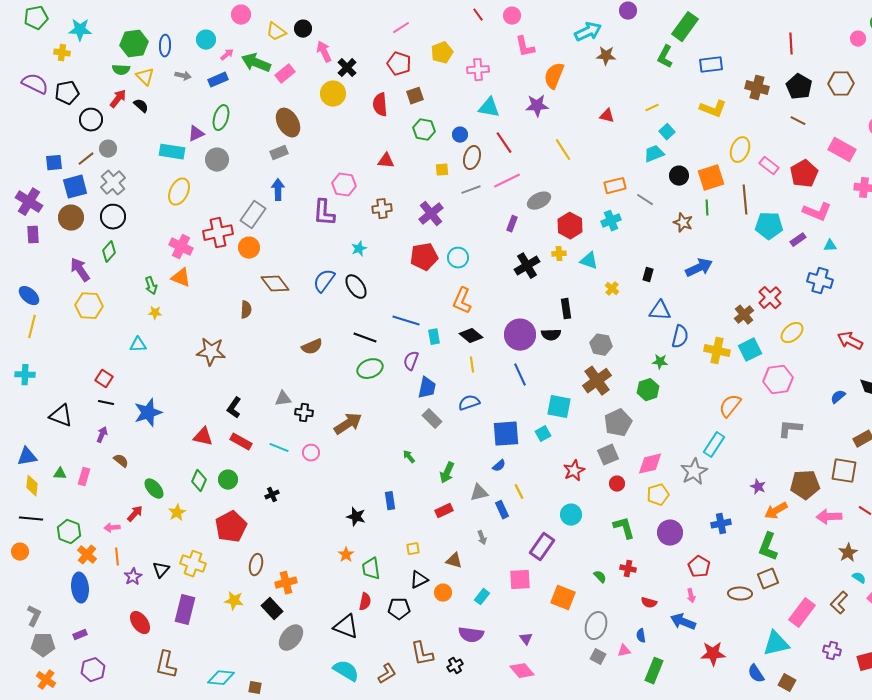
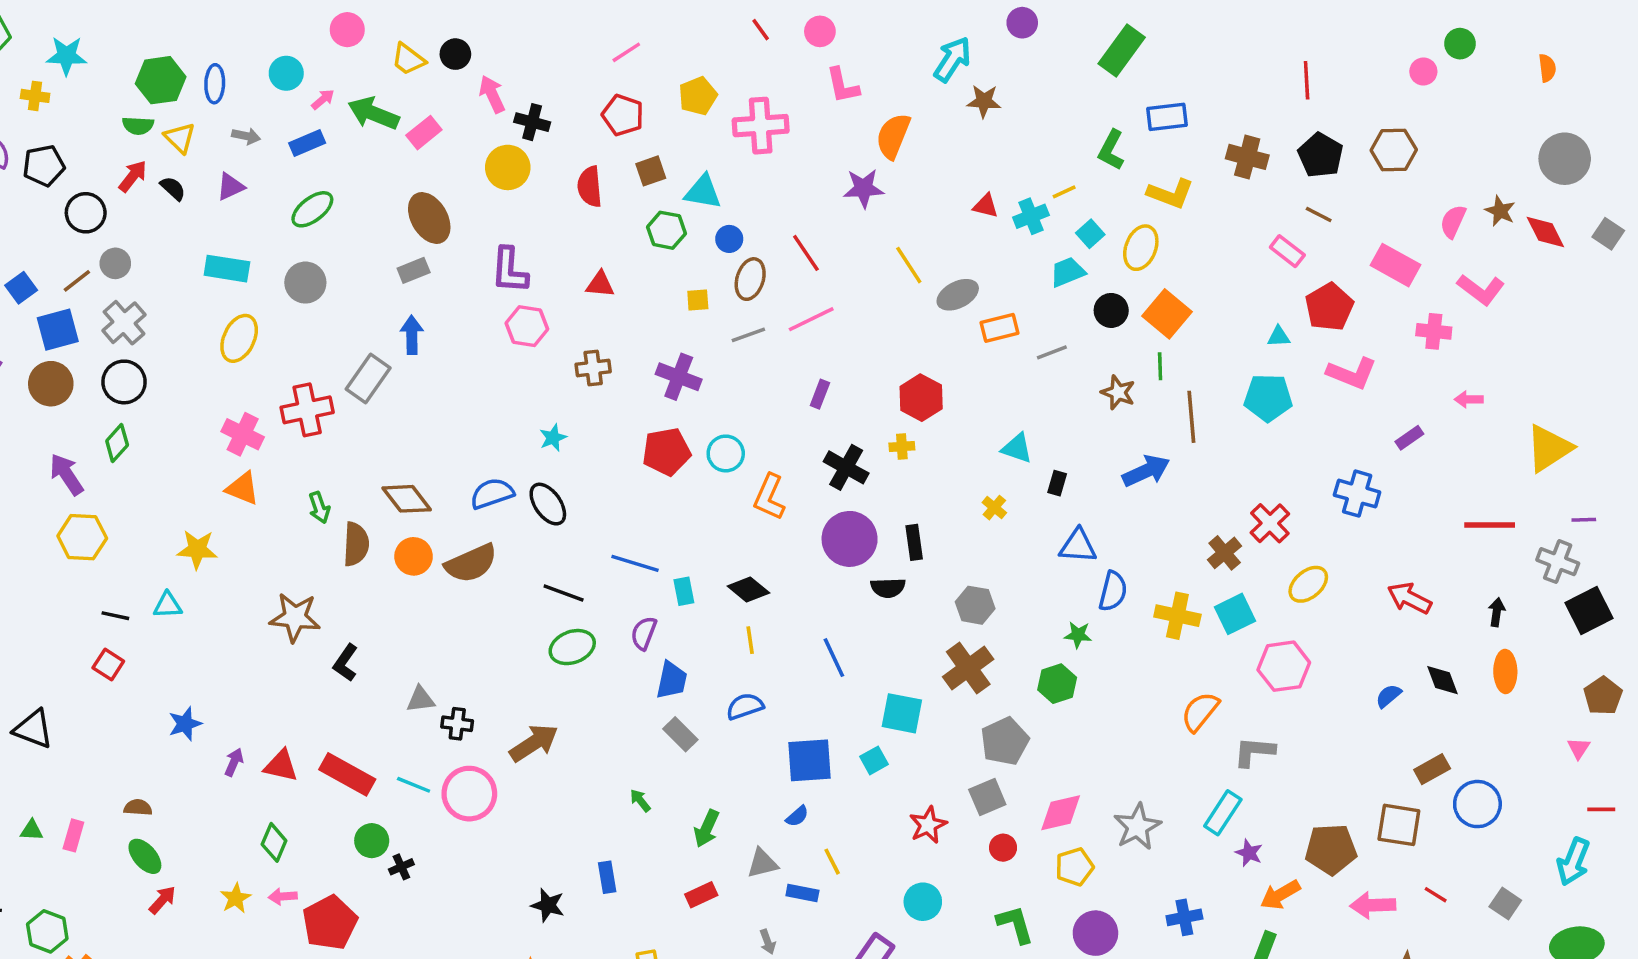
cyan arrow: (588, 32) -> (952, 59), turned -32
green L-shape: (665, 57) -> (1111, 150), moved
black cross: (347, 68) -> (532, 122), turned -30
pink cross: (478, 70) -> (761, 126), size x1.4
cyan triangle: (489, 108) -> (703, 192), moved
green ellipse: (221, 118) -> (312, 209), turned 35
purple triangle: (196, 134) -> (230, 187), moved
yellow ellipse: (740, 150) -> (1141, 248), moved
blue square: (54, 163) -> (21, 288), turned -30
pink rectangle: (769, 166) -> (1287, 251), moved
orange square: (711, 178) -> (1167, 314), turned -32
gray line: (645, 200) -> (1052, 352), turned -54
brown line: (745, 200) -> (1191, 417), moved
gray ellipse: (539, 201) -> (958, 295), moved
purple L-shape: (324, 213) -> (509, 270), moved
purple cross: (431, 214) -> (679, 377), turned -30
cyan cross: (611, 221) -> (1031, 216), moved
purple rectangle: (798, 240) -> (1409, 438), moved
cyan triangle: (830, 246) -> (1279, 337), moved
orange circle: (249, 248) -> (414, 556), moved
cyan triangle: (589, 261) -> (1017, 448), moved
black cross: (527, 266) -> (846, 467), turned -30
blue semicircle: (324, 281) -> (492, 494), turned 35
green arrow: (151, 286) -> (319, 508), moved
orange L-shape: (462, 301) -> (769, 497), moved
brown semicircle: (246, 310) -> (356, 544), size x1.4
yellow star: (155, 313) -> (197, 549), size x1.6
purple circle: (520, 335) -> (850, 539), moved
brown semicircle: (312, 347) -> (471, 563), moved, size x1.4
black line: (106, 403) -> (115, 616), moved
black L-shape: (234, 408) -> (346, 663), moved
blue star: (148, 413) -> (185, 724), size x0.7
gray L-shape: (790, 429) -> (1254, 752), moved
purple arrow: (102, 435) -> (234, 762), moved
red rectangle: (241, 442) -> (347, 774), size x1.4
cyan rectangle: (714, 445) -> (1223, 813), moved
pink circle: (311, 453) -> (469, 794), size x1.8
brown semicircle: (121, 461) -> (138, 808), turned -35
green circle: (228, 480) -> (372, 841), moved
green ellipse: (154, 489) -> (145, 856), moved
blue rectangle: (502, 510) -> (802, 893), turned -54
pink arrow: (112, 528) -> (283, 896), moved

